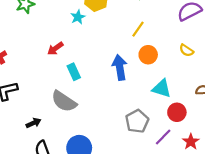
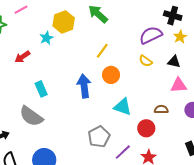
red arrow: (55, 48) -> (22, 57), moved
yellow semicircle: (186, 50) -> (146, 61), moved
red circle: (177, 112) -> (146, 128), moved

